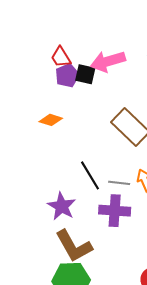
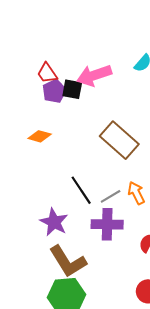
gray line: (119, 183) -> (111, 196), turned -35

